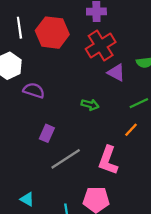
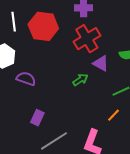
green arrow: (90, 105) -> (80, 80), moved, turned -49

